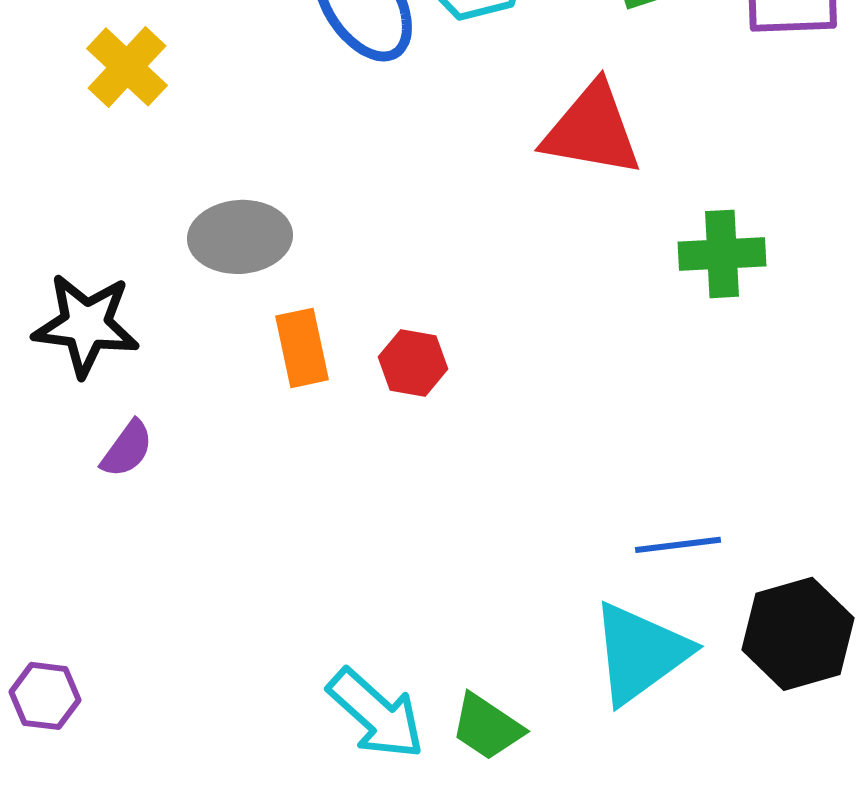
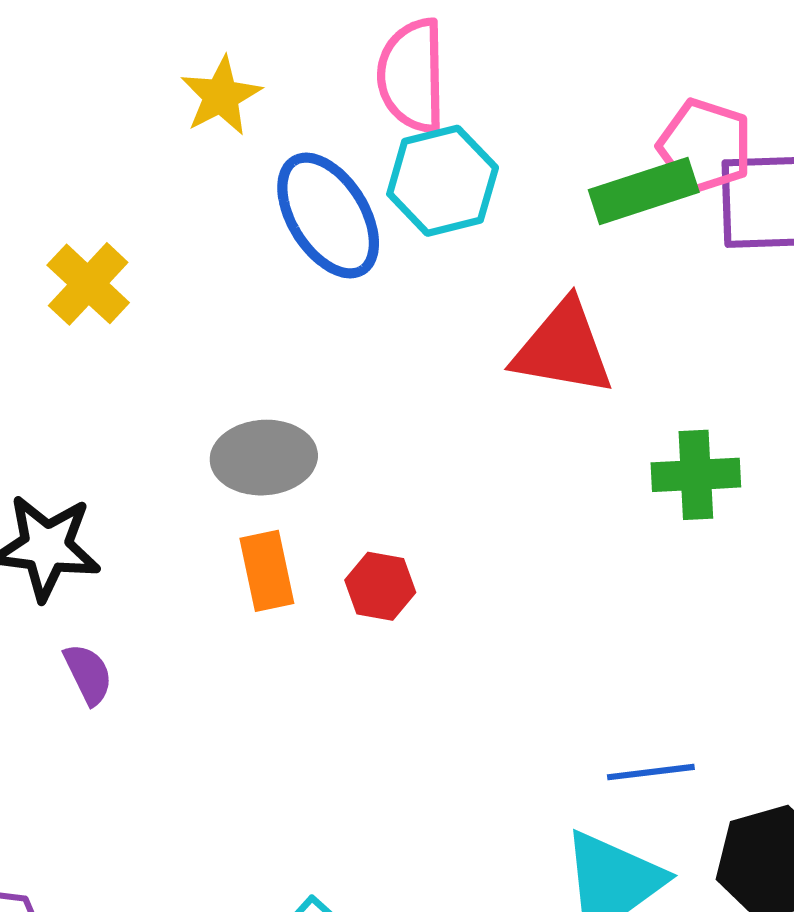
gray ellipse: (240, 237) -> (264, 458), moved
purple semicircle: (127, 449) -> (88, 674), turned -62

